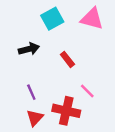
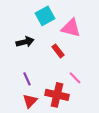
pink triangle: (92, 19) -> (71, 28), moved

